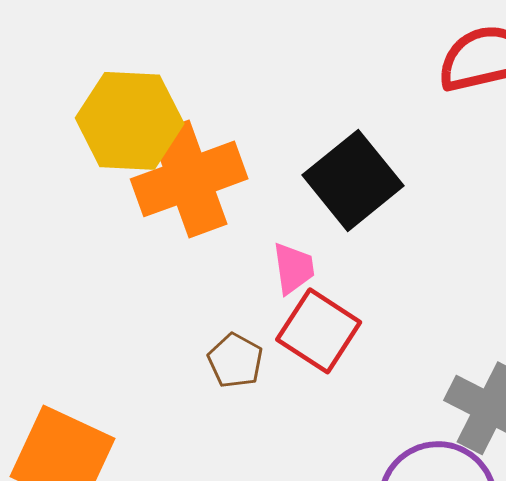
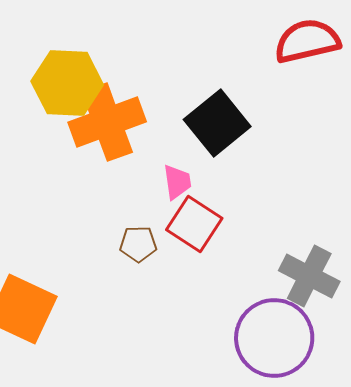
brown pentagon: (235, 361) -> (138, 244), turned -30

